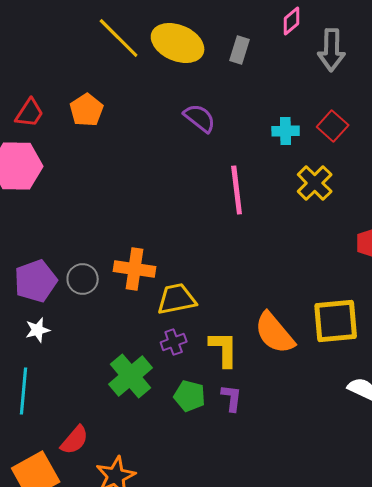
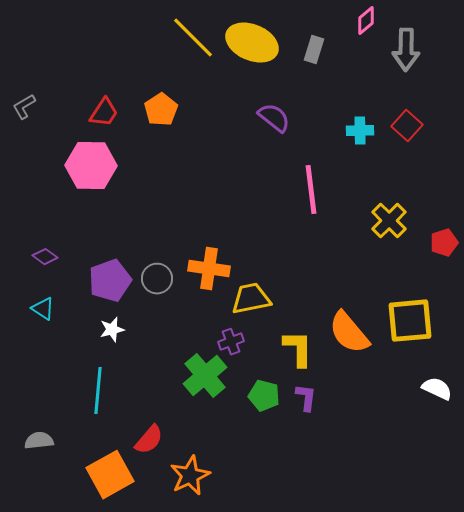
yellow cross: (315, 183) -> (389, 221), moved
purple cross: (174, 342) -> (231, 342), moved

